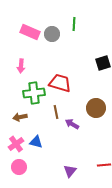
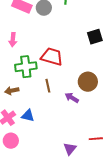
purple arrow: (72, 124) -> (72, 98), moved
purple triangle: (70, 171) -> (70, 149), moved

